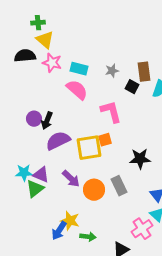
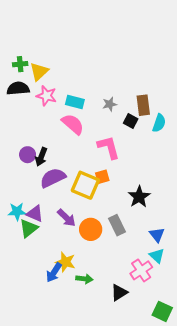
green cross: (38, 23) -> (20, 64), moved
yellow triangle: (45, 40) -> (39, 72), turned 36
yellow square: (89, 148) -> (85, 185), turned 32
black star: (140, 159) -> (139, 197), turned -30

